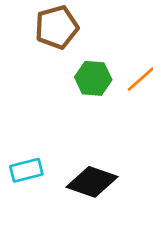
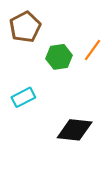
cyan rectangle: (26, 170) -> (23, 97), moved

